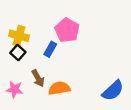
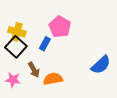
black square: (18, 53) -> (16, 47), size x1.5
blue semicircle: (113, 91) -> (101, 65), moved

